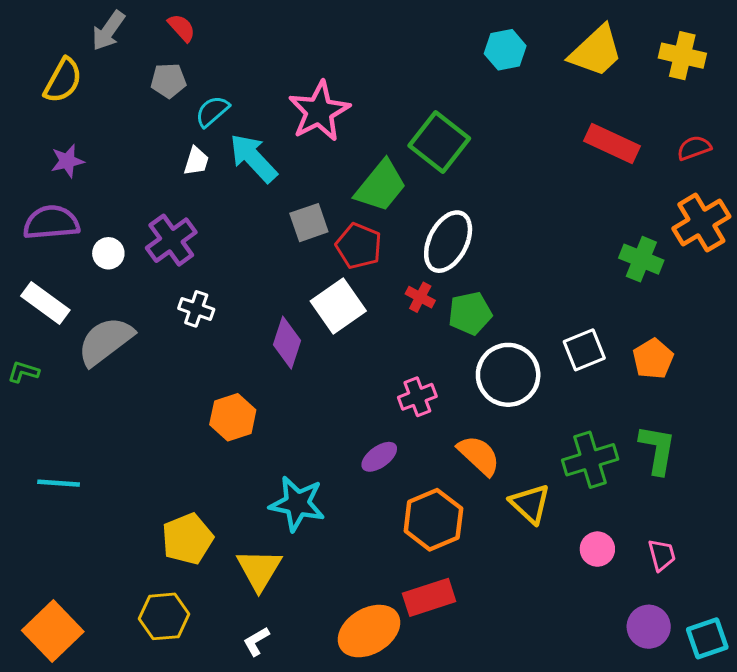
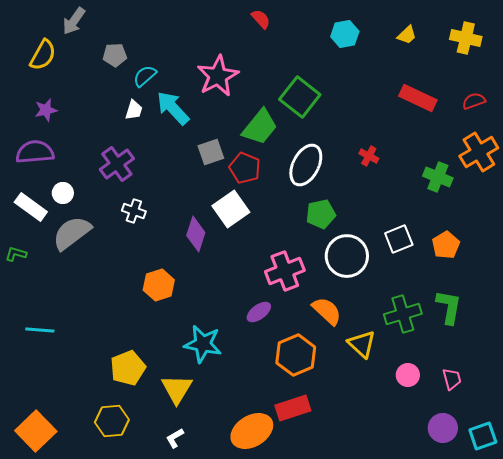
red semicircle: (182, 28) -> (261, 19), moved
yellow trapezoid: (596, 51) -> (407, 35), size x0.5
white circle: (108, 253) -> (63, 193), moved
red cross: (420, 297) -> (369, 156), moved
pink cross: (417, 397) -> (285, 271), size x1.5

